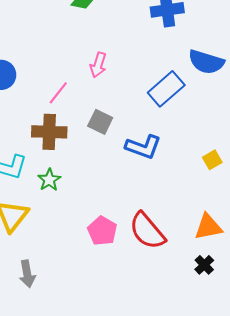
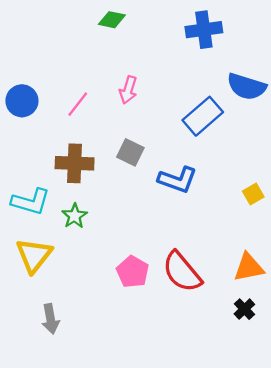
pink line: (58, 93) -> (78, 104), moved

